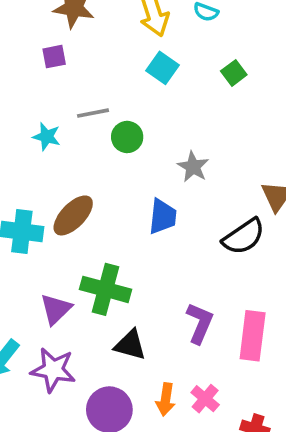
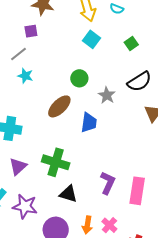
gray line: (93, 113) -> (19, 54), moved, turned -30
green circle: (127, 137) -> (79, 78), moved
brown ellipse: (73, 215) -> (59, 106), moved
black semicircle: (244, 237) -> (139, 82), moved
purple triangle: (56, 309) -> (18, 166), moved

